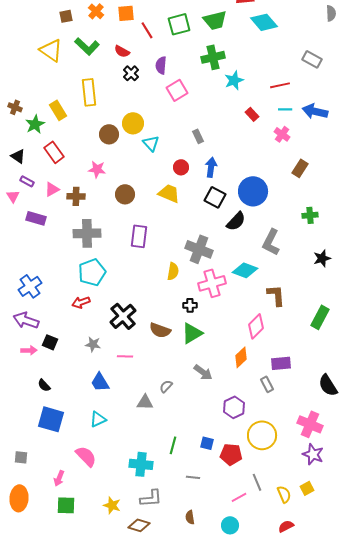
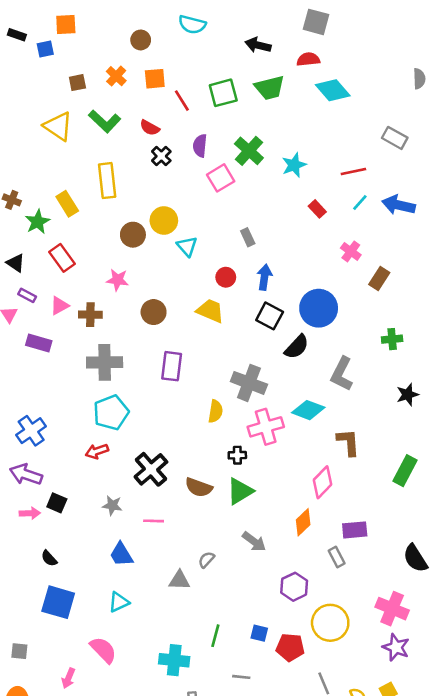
green cross: (213, 57) -> (249, 151), moved, turned -35
cyan line: (285, 109) -> (360, 202), turned -48
pink cross: (282, 134) -> (351, 251), moved

